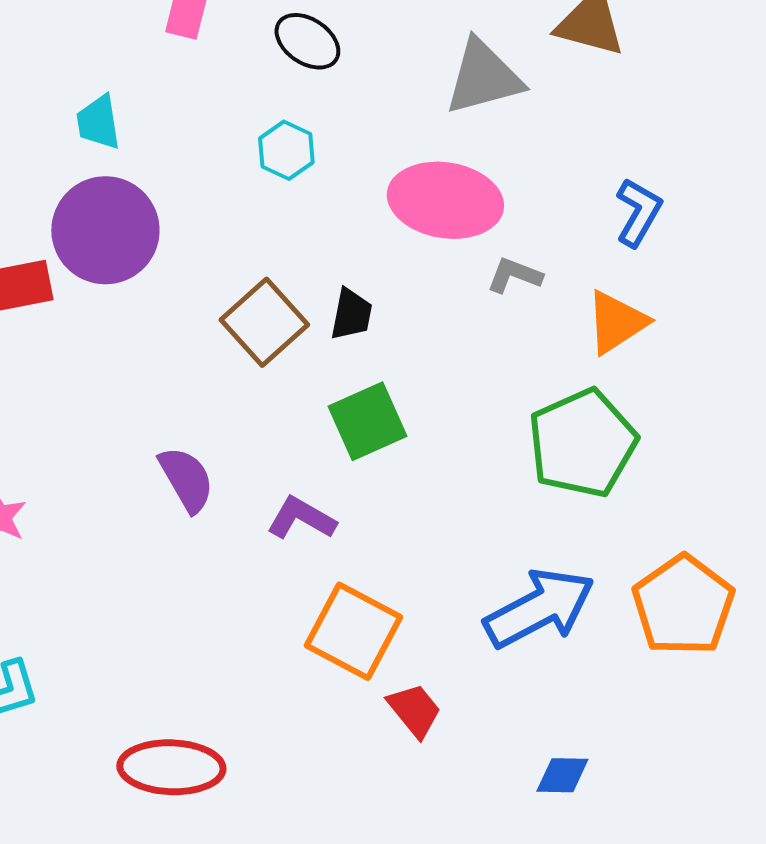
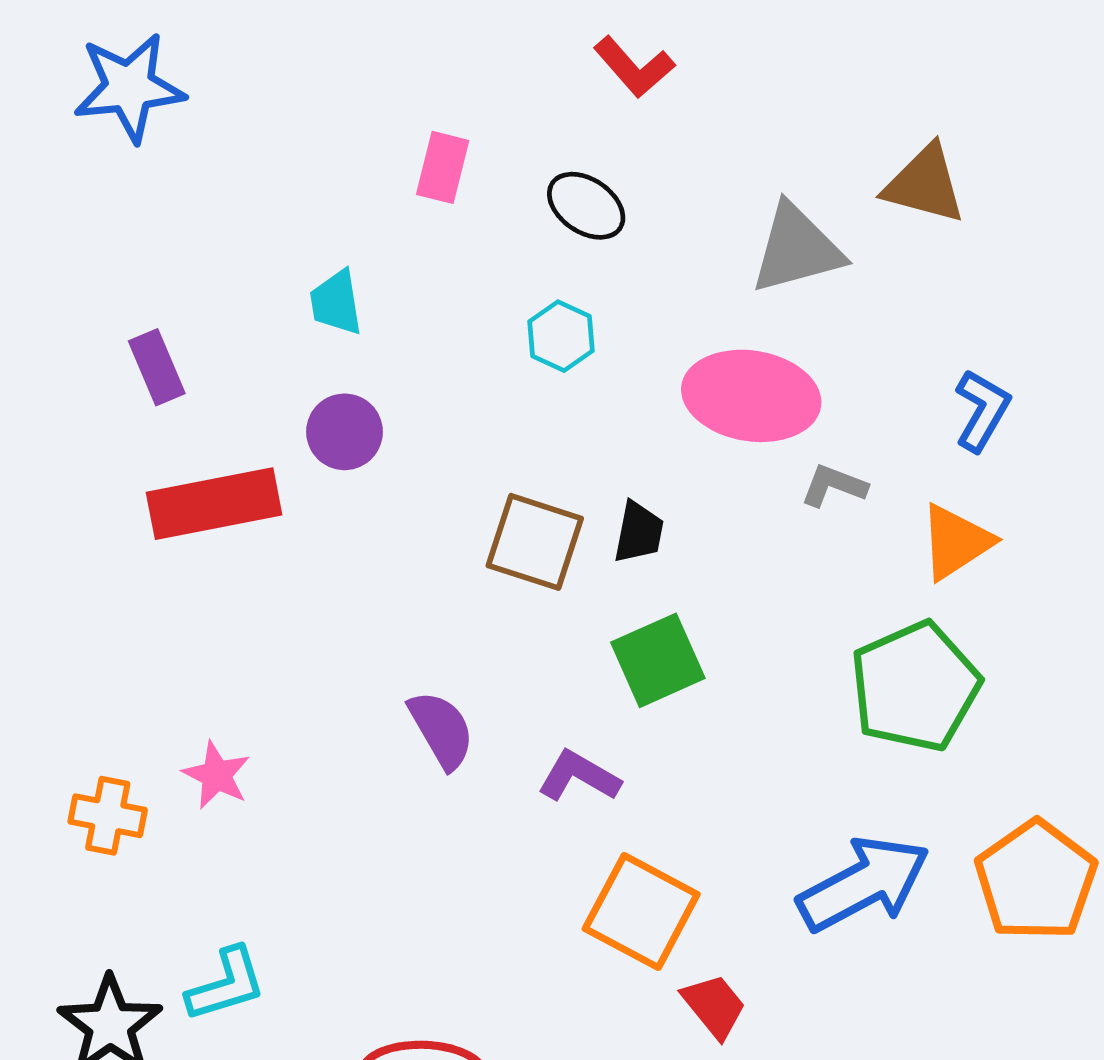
purple circle: (105, 230) -> (345, 432), size x0.6
brown square: (264, 322) -> (535, 542), turned -30

